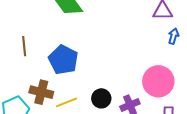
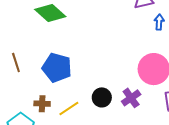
brown cross: (41, 92) -> (42, 104), size x0.7

